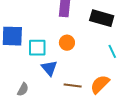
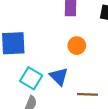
cyan square: (37, 48) -> (31, 78), moved, turned 36

